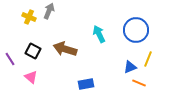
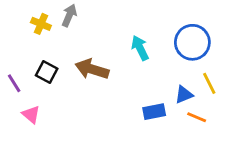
yellow line: (148, 59) -> (209, 83), turned -49
pink triangle: (31, 77) -> (31, 114), moved
blue rectangle: (86, 84) -> (154, 112), moved

